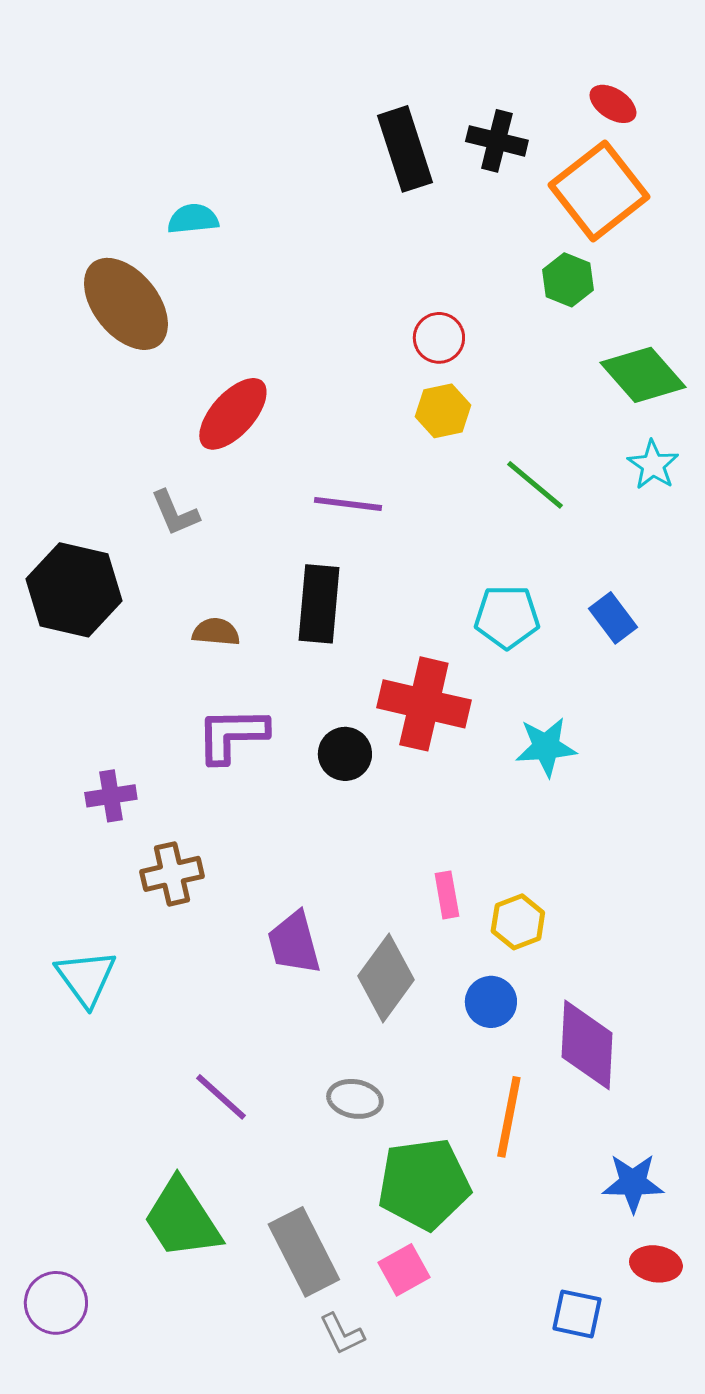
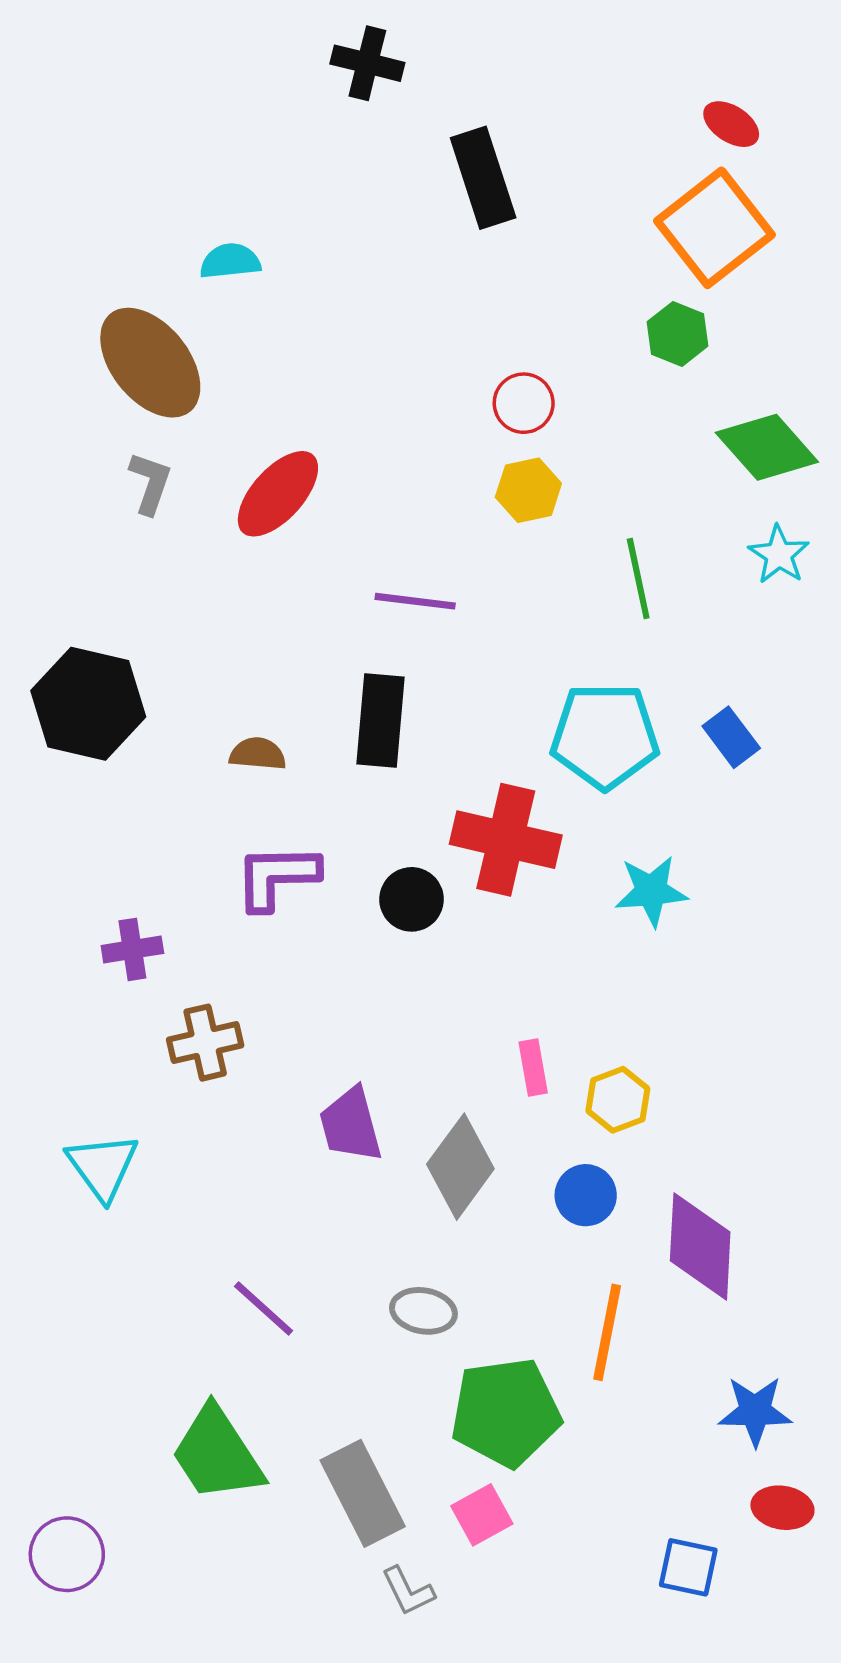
black cross: (497, 141) -> (367, 63), moved
green line: (535, 485) -> (638, 579), turned 38
gray L-shape: (175, 513) -> (150, 483), moved, turned -138
cyan pentagon: (507, 617) -> (605, 736), size x1.4

